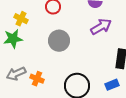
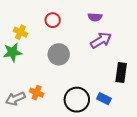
gray arrow: (16, 74) -> (15, 99), moved
blue rectangle: (112, 85) -> (104, 99), moved, turned 48

